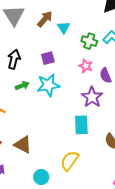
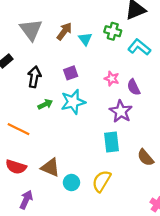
green cross: (89, 41) -> (113, 31), moved
cyan circle: (41, 177) -> (71, 183), moved

